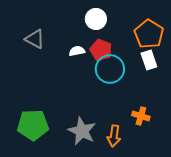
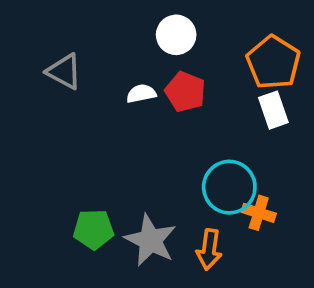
cyan circle: (110, 69) -> (229, 187), moved
green pentagon: (33, 125) -> (94, 229), moved, size x0.7

